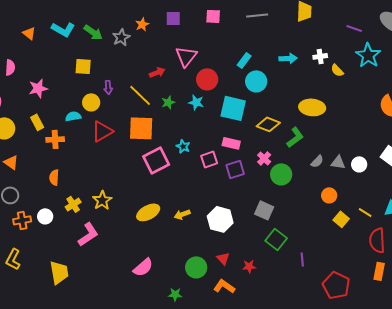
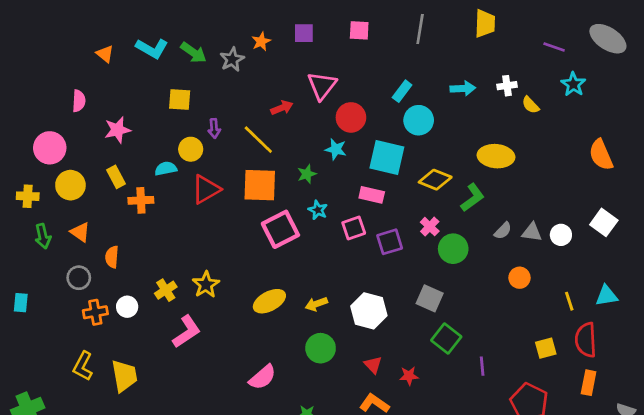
gray line: (257, 15) -> (420, 29), turned -75
cyan star: (368, 55) -> (573, 84), size x0.7
green star: (168, 102) -> (307, 174), moved
pink rectangle: (231, 143) -> (372, 195), moved
orange semicircle: (54, 177) -> (112, 257), moved
yellow line: (365, 212) -> (569, 301), turned 40
yellow square: (341, 219) -> (546, 348), moved, turned 35
green circle: (196, 267) -> (321, 348), moved
yellow trapezoid: (59, 272) -> (124, 376), moved

